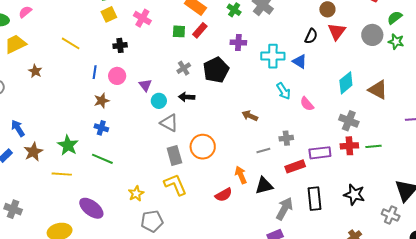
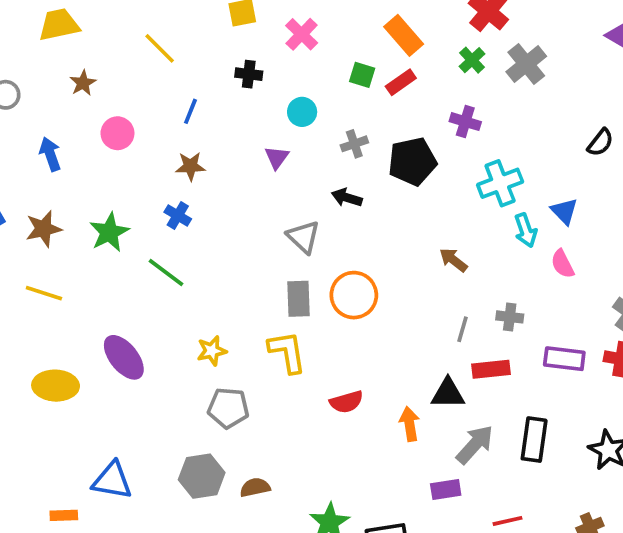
cyan cross: (273, 56) -> (500, 183), moved, turned -35
blue triangle: (300, 61) -> (564, 211), moved
pink circle: (117, 76) -> (117, 133), moved
cyan circle: (159, 101) -> (302, 112), moved
blue arrow: (18, 128) -> (50, 154), moved
gray line: (263, 151) -> (463, 329), turned -72
red rectangle: (295, 166) -> (491, 369), moved
yellow line: (62, 174) -> (44, 293), moved
orange arrow: (241, 175) -> (410, 424), moved
red semicircle: (224, 195) -> (346, 402), moved

